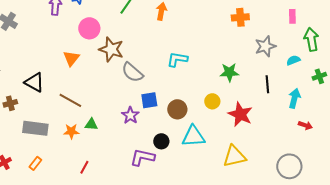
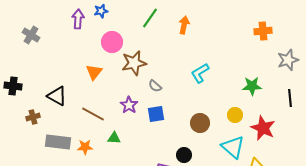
brown star: (111, 49) -> (134, 63), turned -30
cyan L-shape: (177, 59) -> (200, 73), turned -40
gray semicircle: (132, 72) -> (155, 86), size x0.6
blue square: (149, 100) -> (156, 114), moved
purple star: (130, 115) -> (129, 105), moved
orange star: (71, 131) -> (85, 147), moved
cyan triangle: (193, 136) -> (233, 147), moved, turned 45

